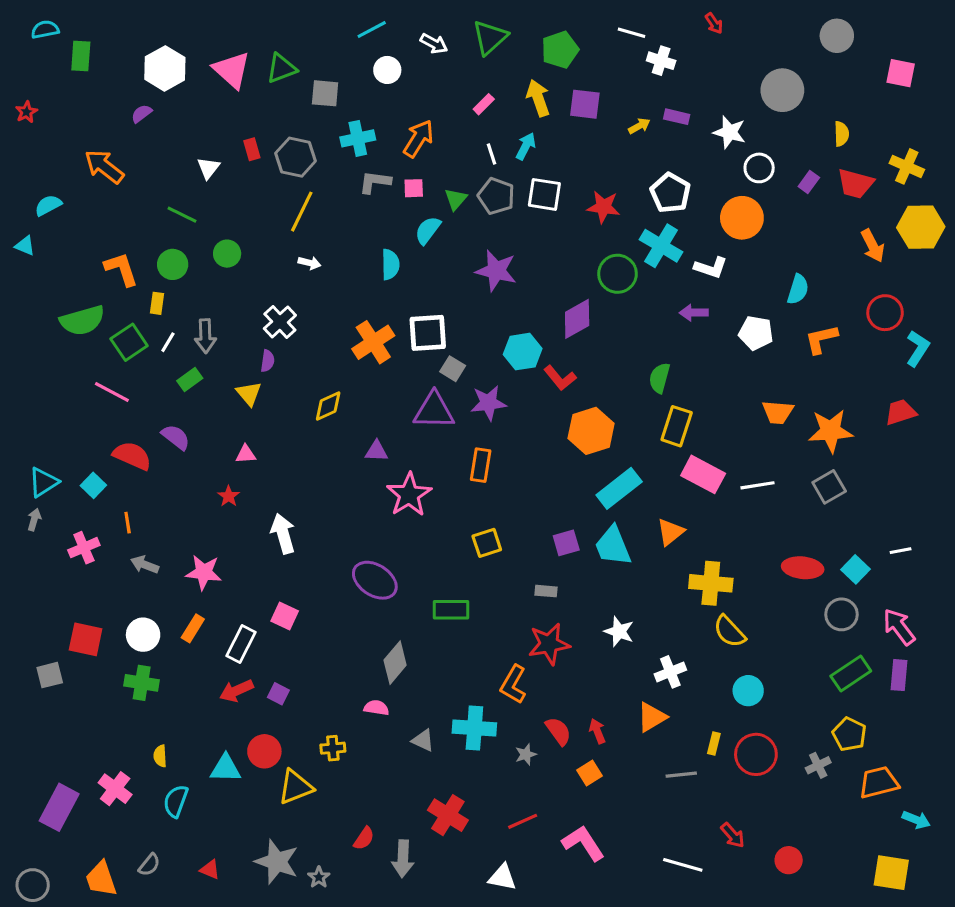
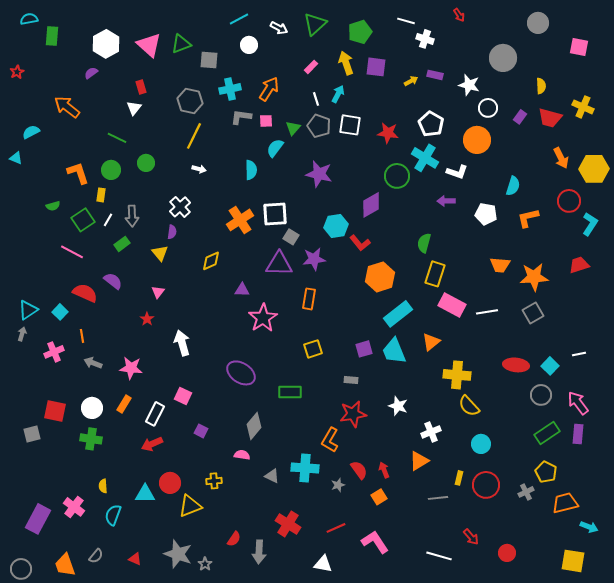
red rectangle: (252, 149) -> (141, 87), moved
yellow hexagon: (921, 227) -> (594, 169), moved
green semicircle: (82, 320) -> (53, 206), size x0.5
pink triangle: (246, 454) -> (158, 292), turned -48
purple square: (278, 694) -> (201, 431), moved

